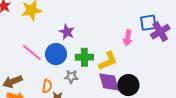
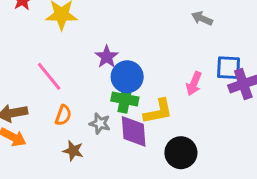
blue circle: (56, 54) -> (127, 77), moved
purple diamond: (109, 82) -> (134, 131), moved
orange semicircle: (47, 86) -> (63, 115), moved

